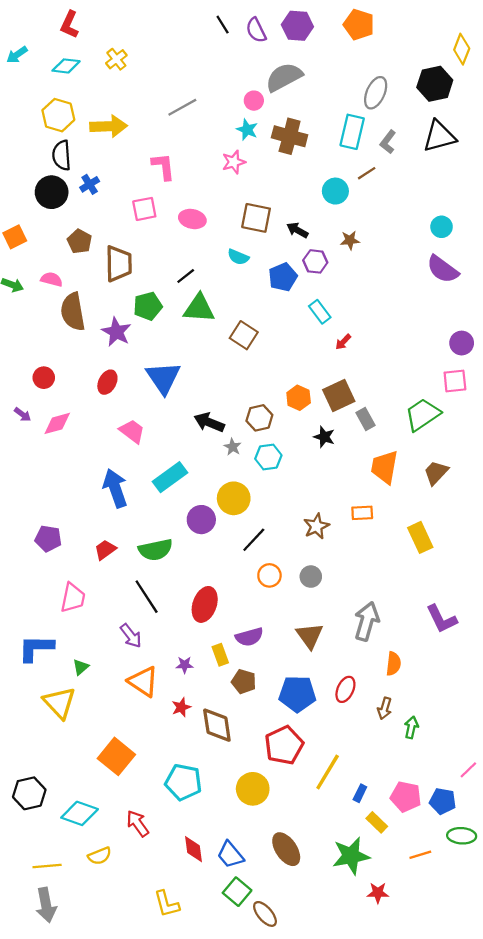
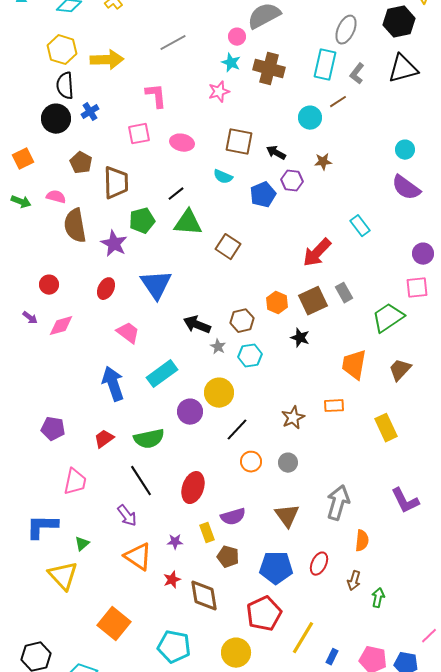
cyan rectangle: (320, 312) -> (360, 226), moved
red arrow: (343, 342) -> (317, 253), size x2.0
gray rectangle: (366, 419) -> (344, 293), moved

